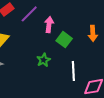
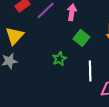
pink arrow: (49, 25) -> (72, 12), moved

